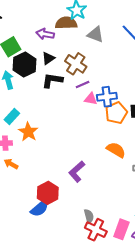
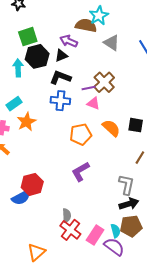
purple arrow: (45, 34) -> (69, 41), moved
brown cross: (76, 64) -> (104, 82), moved
blue cross: (107, 97) -> (60, 101), moved
orange pentagon: (116, 113) -> (81, 134), moved
orange semicircle: (116, 150) -> (111, 128), moved
purple L-shape: (77, 172) -> (80, 172), moved

